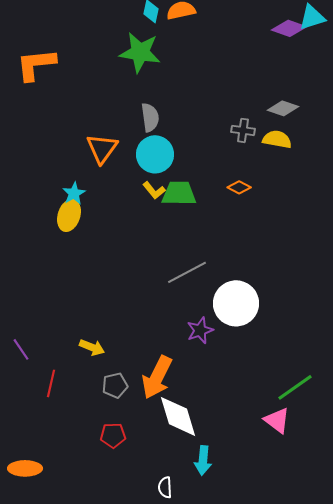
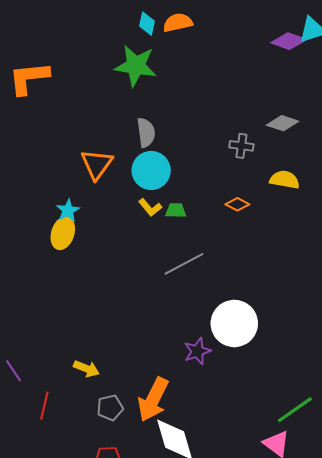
yellow semicircle: (277, 139) -> (285, 180), moved
green trapezoid: (179, 193) -> (176, 211), size x0.6
gray line: (187, 272) -> (184, 264), moved

